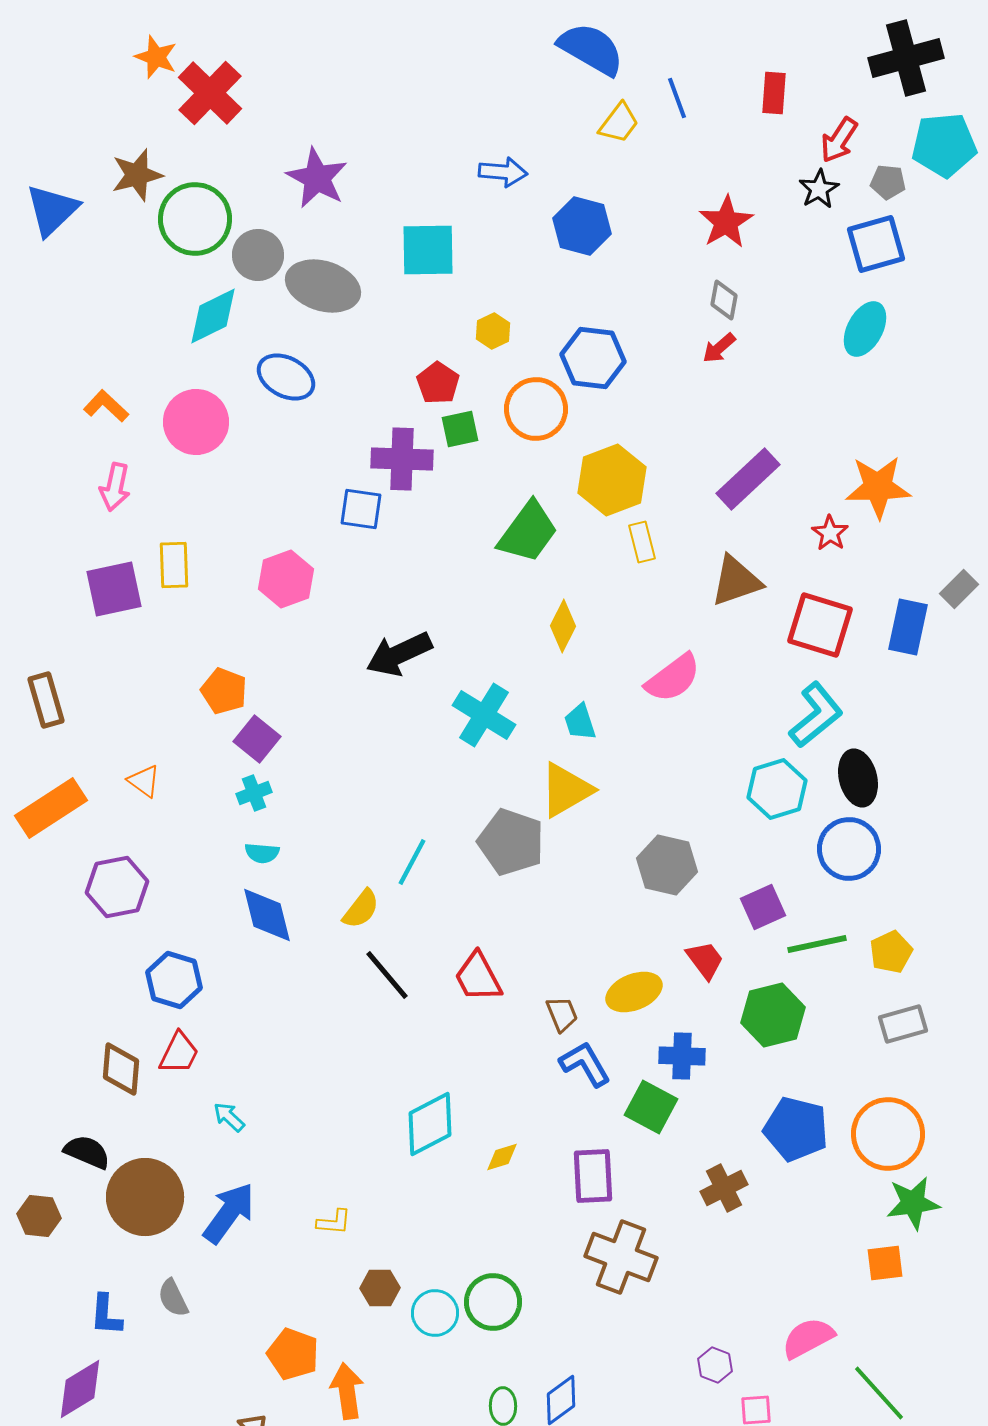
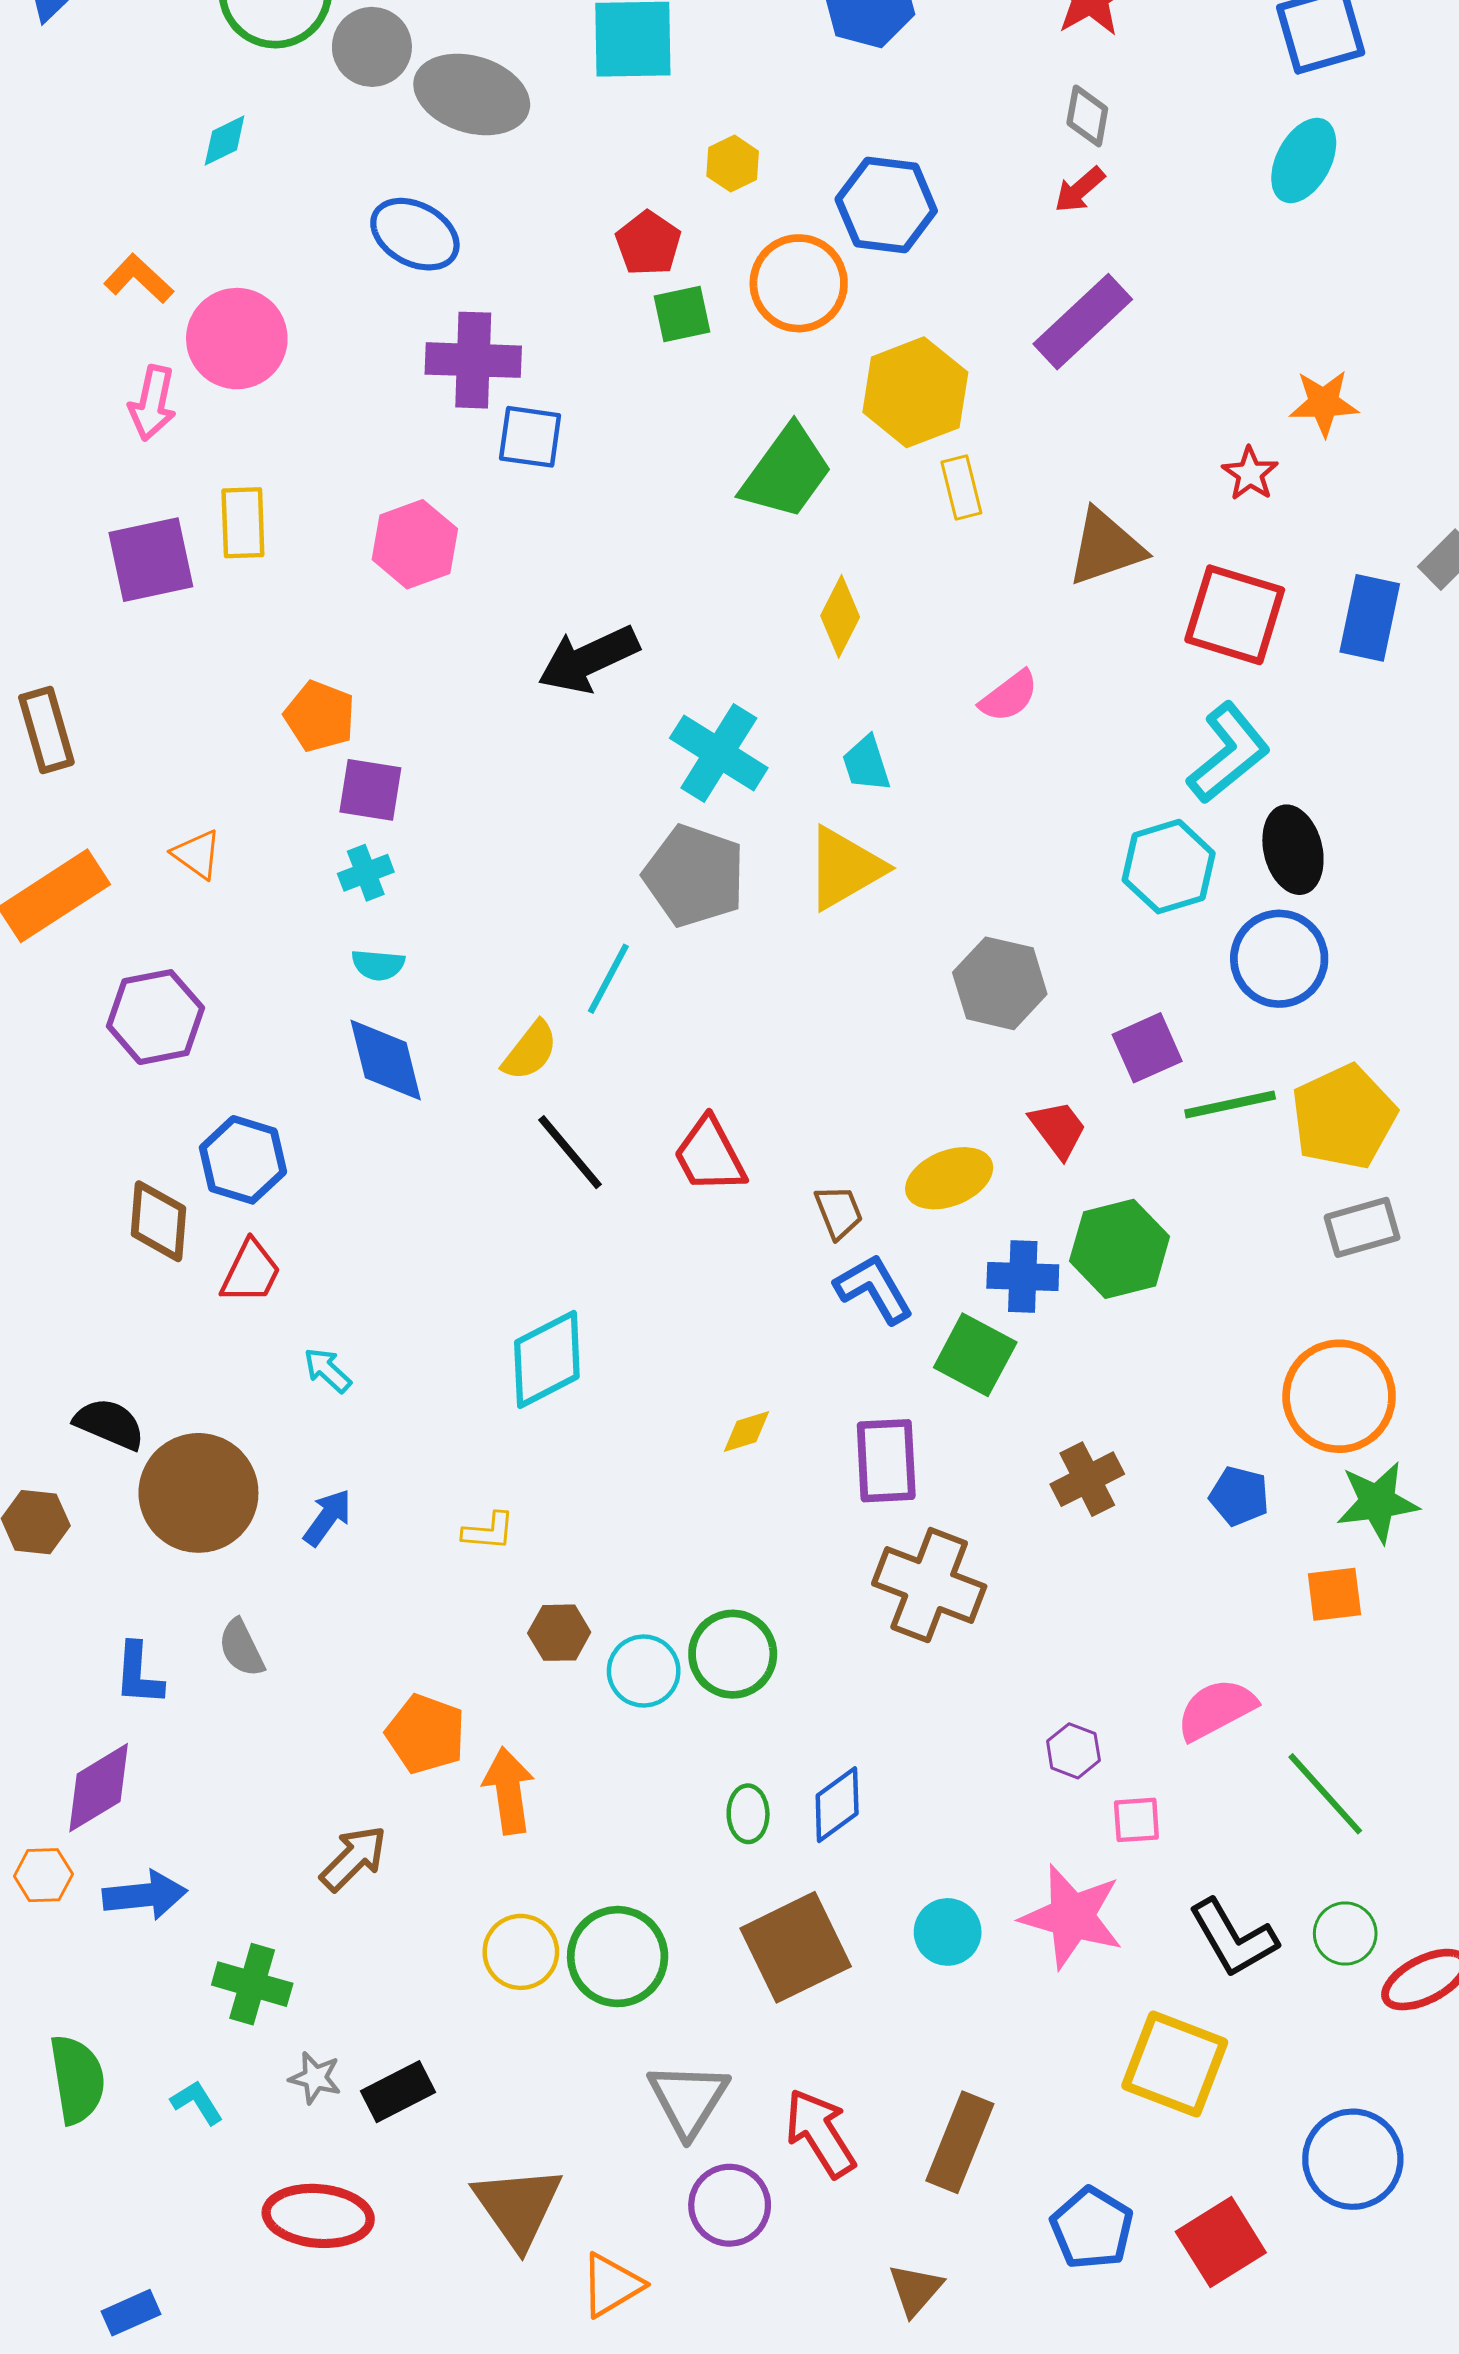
cyan diamond: (213, 316) -> (225, 141), moved, size x0.6
pink circle: (196, 422) -> (237, 339), moved
purple cross: (402, 459) -> (473, 360), moved
purple rectangle: (748, 479) -> (1083, 322), moved
orange star: (878, 487) -> (1324, 403), size x0.7
pink semicircle: (673, 678) -> (1009, 696), size x0.7
purple square: (257, 739) -> (370, 790), turned -30
gray pentagon: (511, 842) -> (694, 876), moved
yellow pentagon: (891, 952) -> (1344, 1117), size x1.6
green hexagon: (773, 1015) -> (1120, 1249), moved
brown diamond: (121, 1069) -> (159, 1221), moved
cyan diamond: (430, 1124) -> (547, 1359), moved
blue pentagon: (796, 1129) -> (1239, 1496), moved, size x0.6
blue arrow: (229, 1213) -> (327, 1518), size x0.6

